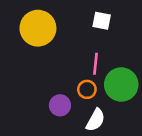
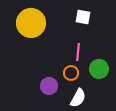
green circle: (121, 85) -> (99, 69), size x0.7

